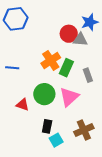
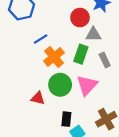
gray triangle: (80, 40) -> (93, 34), moved
orange cross: (51, 60) -> (54, 57), moved
blue line: (12, 68) -> (41, 39), moved, turned -32

